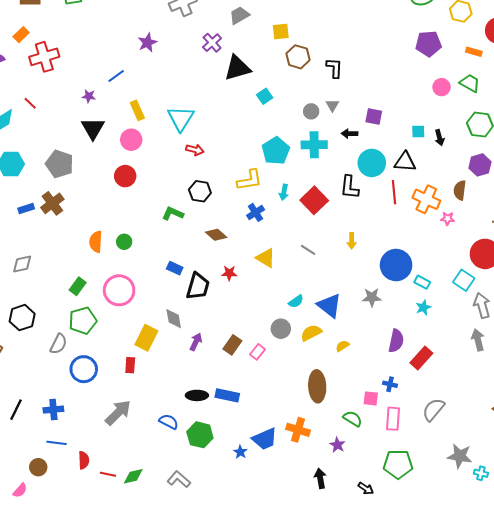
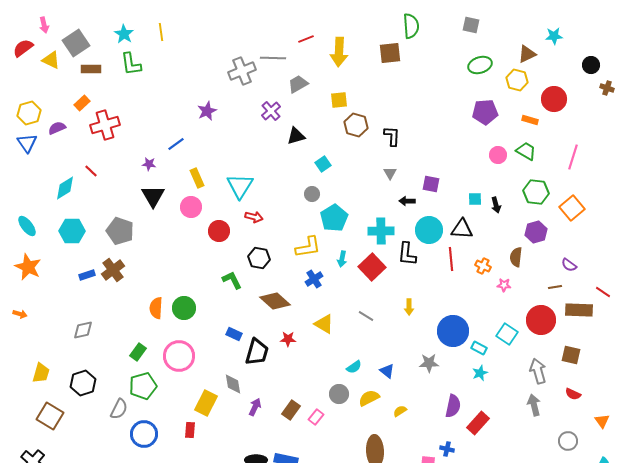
black triangle: (237, 68) -> (296, 136), size x0.7
gray circle: (311, 111) -> (312, 194), moved
cyan cross: (314, 145) -> (381, 231), moved
red circle: (125, 176) -> (219, 231), moved
orange cross: (426, 199) -> (483, 266), size x0.6
green L-shape: (173, 213) -> (232, 280), turned 40
brown diamond: (216, 235) -> (275, 301), size x1.4
green circle: (124, 242) -> (184, 308), size x1.5
cyan square: (464, 280) -> (507, 334), moved
blue triangle: (329, 305) -> (387, 371), size x0.6

